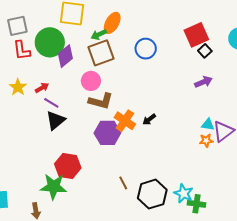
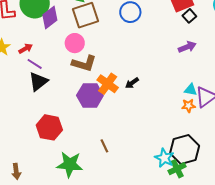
green star: (53, 187) -> (70, 164), moved
black hexagon: (152, 194) -> (185, 150), moved
green cross: (196, 204) -> (177, 169), turned -36

